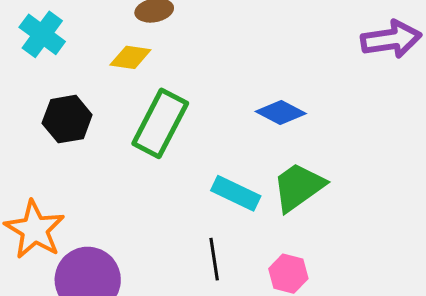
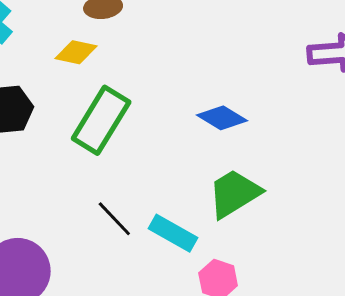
cyan rectangle: (236, 193) -> (173, 233), moved
black line: (214, 259) -> (114, 219), moved, turned -39

